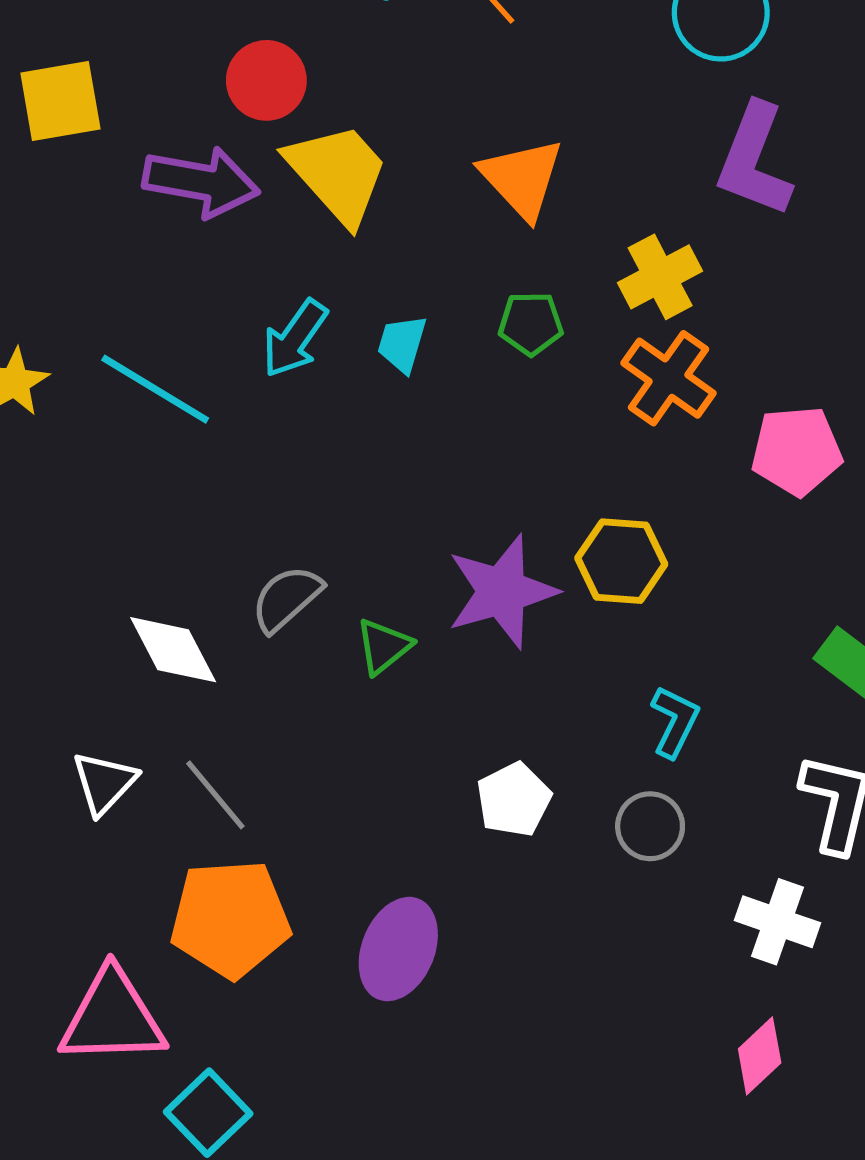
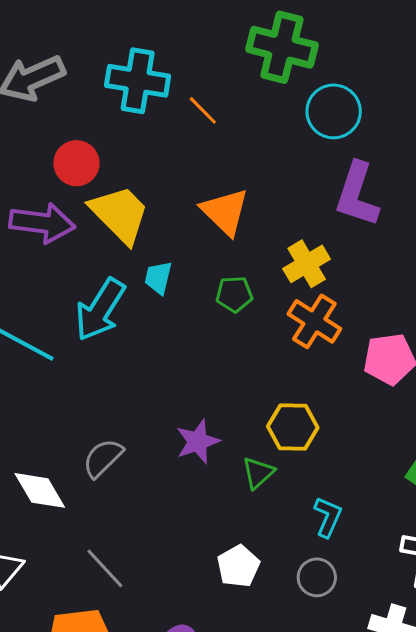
cyan arrow: (295, 339) -> (100, 310), size x1.4
cyan trapezoid: (402, 344) -> (158, 278), moved
purple star: (502, 591) -> (198, 442), moved, size x0.7
green triangle: (383, 646) -> (258, 473), moved
gray line: (215, 795) -> (105, 568), moved

